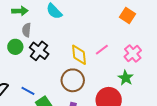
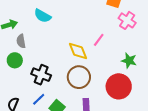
black cross: (39, 51) -> (41, 75), moved
pink cross: (133, 54) -> (127, 20), moved
blue line: (28, 91) -> (39, 99), turned -56

